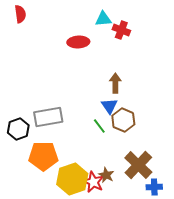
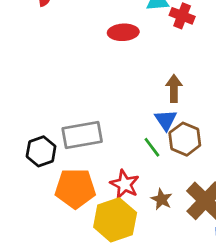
brown star: (106, 175) -> (162, 199), moved
red star: (93, 182) -> (125, 184), moved

